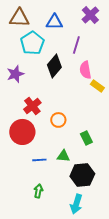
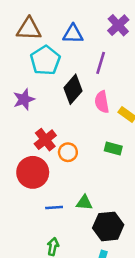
pink semicircle: (85, 70) -> (102, 102), moved
orange circle: (58, 120) -> (68, 152), moved
green rectangle: (86, 138) -> (113, 148), moved, turned -48

